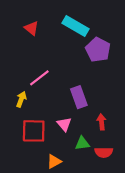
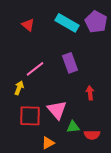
purple pentagon: (98, 50) -> (96, 22), moved
purple rectangle: (79, 97) -> (70, 63), moved
red arrow: (101, 122) -> (90, 93), moved
pink triangle: (64, 124) -> (57, 110), size x1.5

